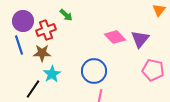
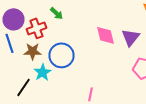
pink diamond: (115, 37) -> (106, 35), turned 30
blue circle: (94, 71) -> (62, 55), moved

